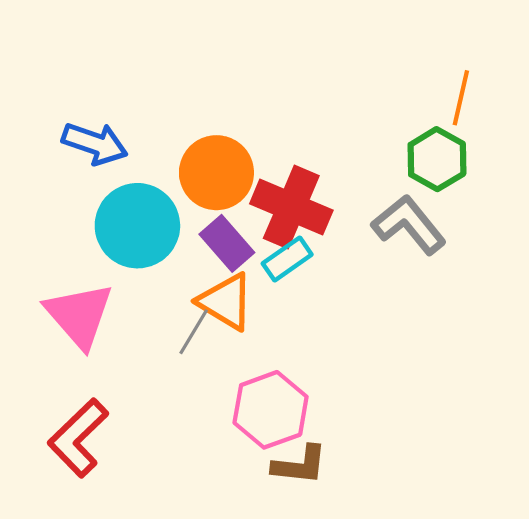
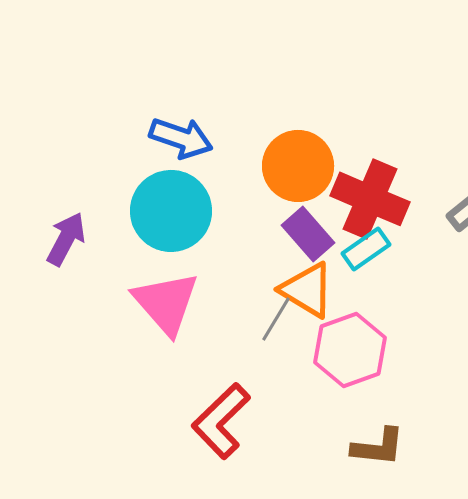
cyan circle: (137, 226) -> (171, 211), moved
pink hexagon: (271, 410) -> (350, 350), moved
red L-shape: (78, 438) -> (221, 421), moved

